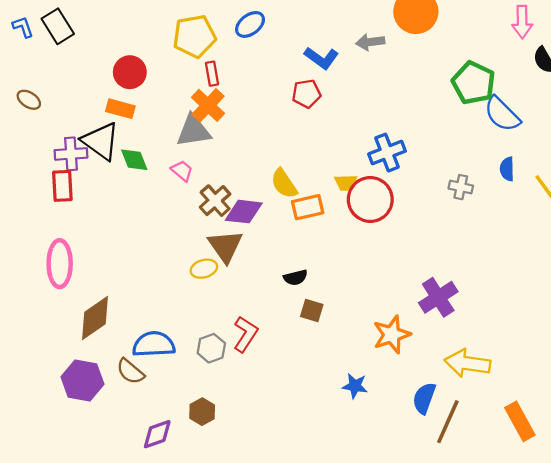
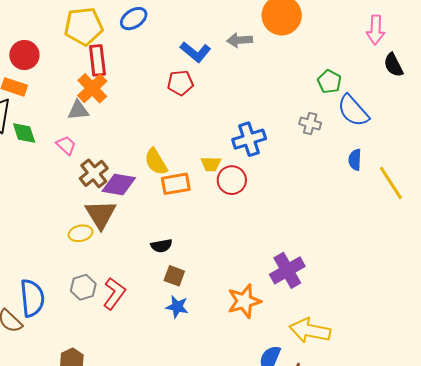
red rectangle: (212, 74) -> (97, 60), size x1.4
green pentagon: (473, 83) -> (329, 82), size x0.6
gray triangle: (194, 131) -> (78, 110), size x0.7
gray cross: (461, 187) -> (310, 123), moved
red circle: (370, 199) -> (232, 180), size x0.7
blue semicircle: (154, 344) -> (32, 298), turned 84
gray hexagon: (211, 348) -> (83, 287), moved
blue star: (355, 386) -> (177, 307), moved

